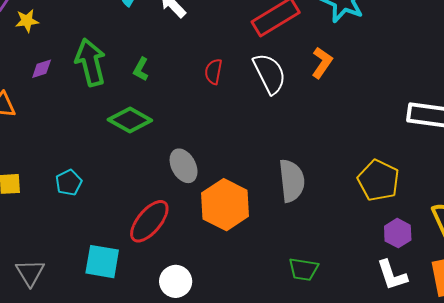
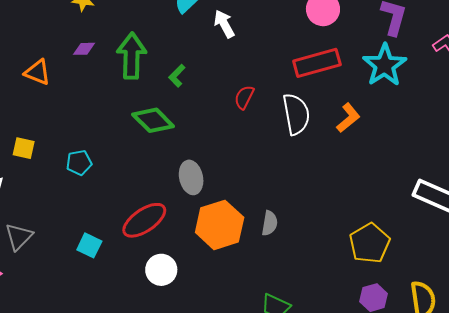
gray semicircle: (292, 181) -> (270, 223), moved, size x0.6
cyan square: (102, 262) -> (89, 245), size x0.7
white circle: (176, 281) -> (161, 270), moved

